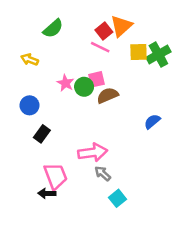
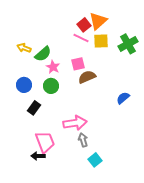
green semicircle: (53, 29) -> (43, 54), moved
yellow square: (139, 52) -> (101, 41), moved
green circle: (84, 87) -> (51, 86), moved
gray arrow: (103, 174) -> (83, 140), turned 32

